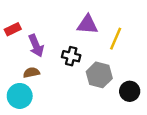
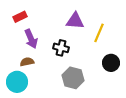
red rectangle: (13, 29) -> (20, 17), moved
gray hexagon: (99, 75) -> (73, 78), moved
black circle: (130, 91) -> (111, 63), moved

